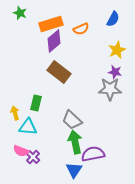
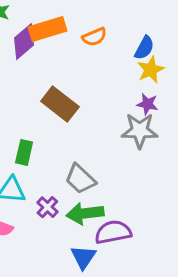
blue semicircle: (113, 19) -> (144, 48), moved
purple diamond: (54, 41) -> (24, 42), moved
green arrow: (75, 142) -> (85, 213), turned -85
purple cross: (33, 157) -> (47, 207), moved

